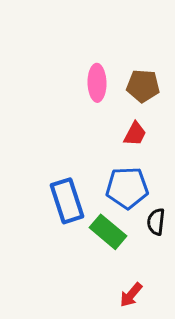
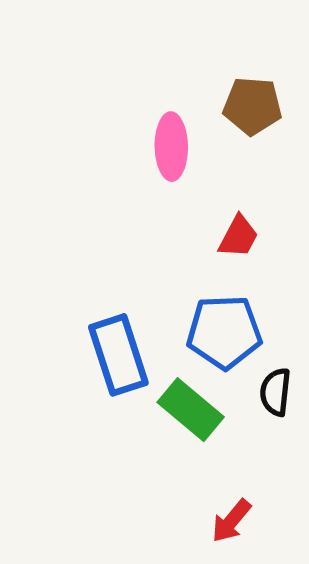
brown pentagon: (143, 86) -> (253, 106), moved

